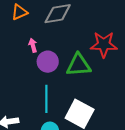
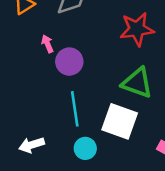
green triangle: (79, 65) -> (137, 83), moved, turned 32

